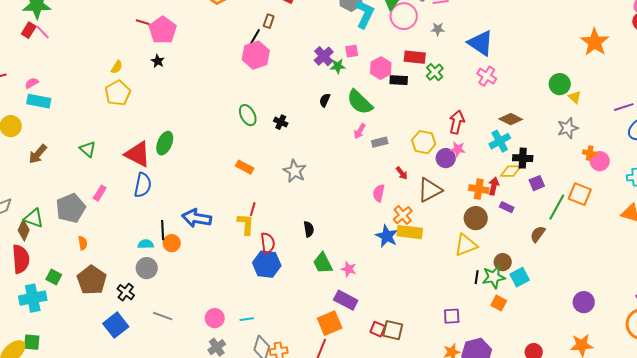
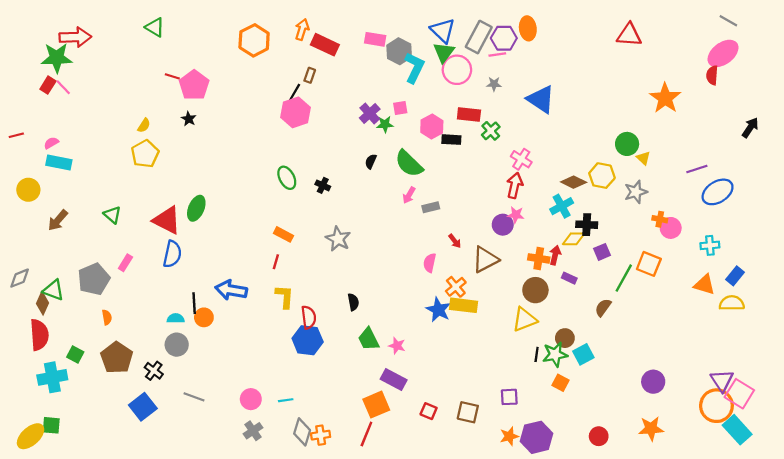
pink cross: (487, 76) -> (521, 159), moved
yellow hexagon: (424, 142) -> (602, 176), moved
red line: (253, 209) -> (276, 262), moved
brown square: (393, 330) -> (468, 412), moved

